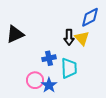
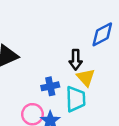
yellow triangle: (82, 38) -> (86, 77), moved

